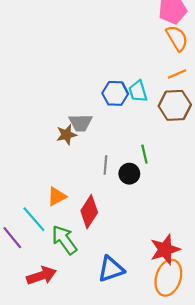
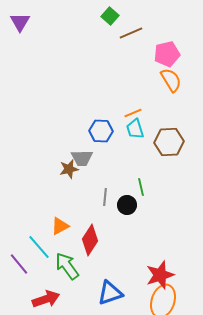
orange line: (177, 74) -> (133, 113), moved
blue hexagon: (115, 93) -> (101, 131), moved

